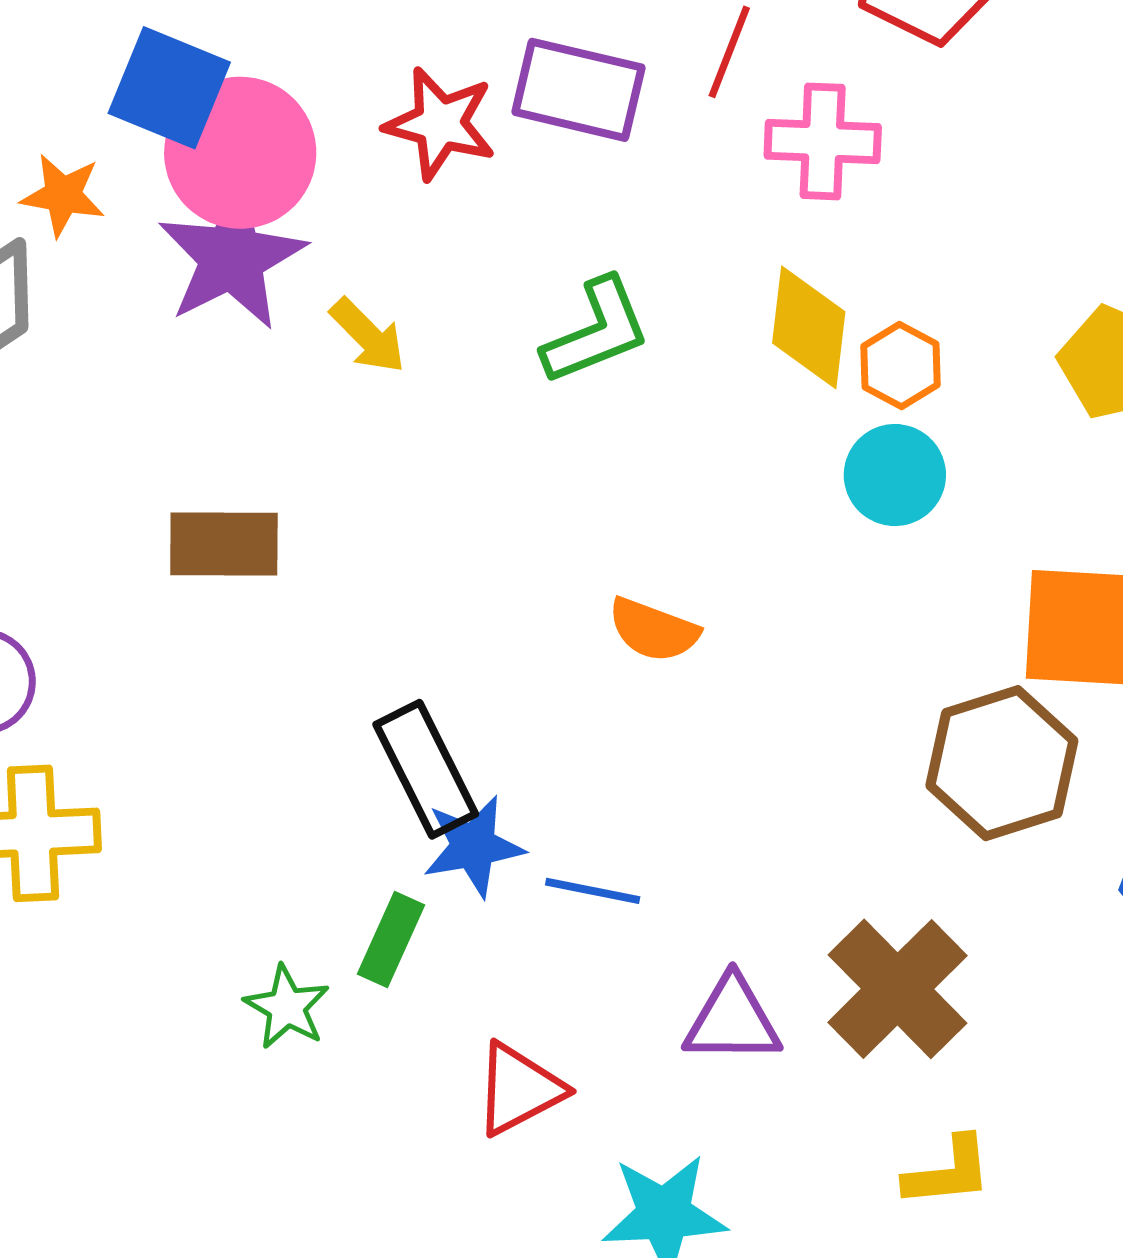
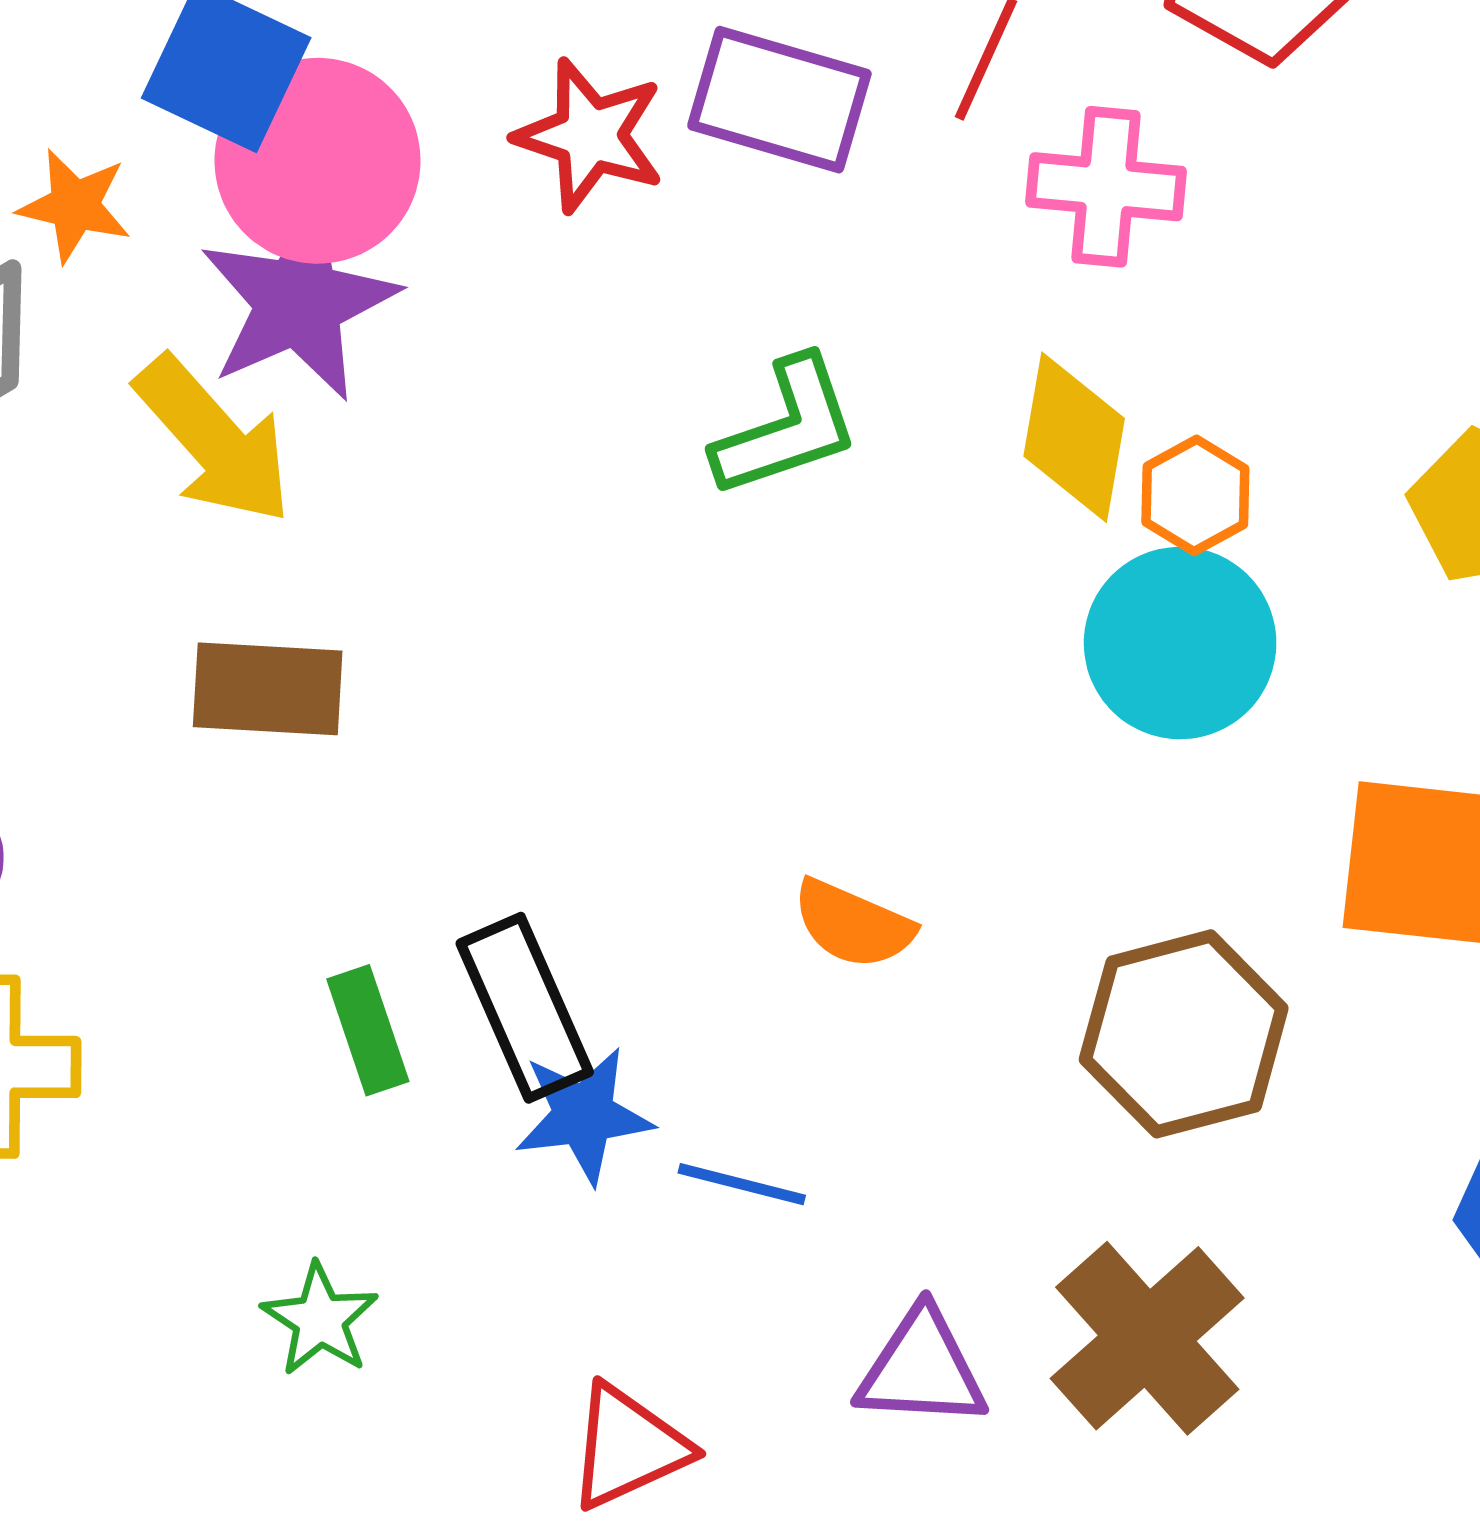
yellow arrow: (368, 336) -> (214, 440), moved, size x1.6
cyan circle: (895, 475) -> (1180, 643), size x1.4
orange semicircle: (654, 630) -> (853, 924), moved
brown hexagon: (1002, 763) -> (1184, 1034), moved
green rectangle: (391, 940) -> (368, 1030), moved, turned -46

